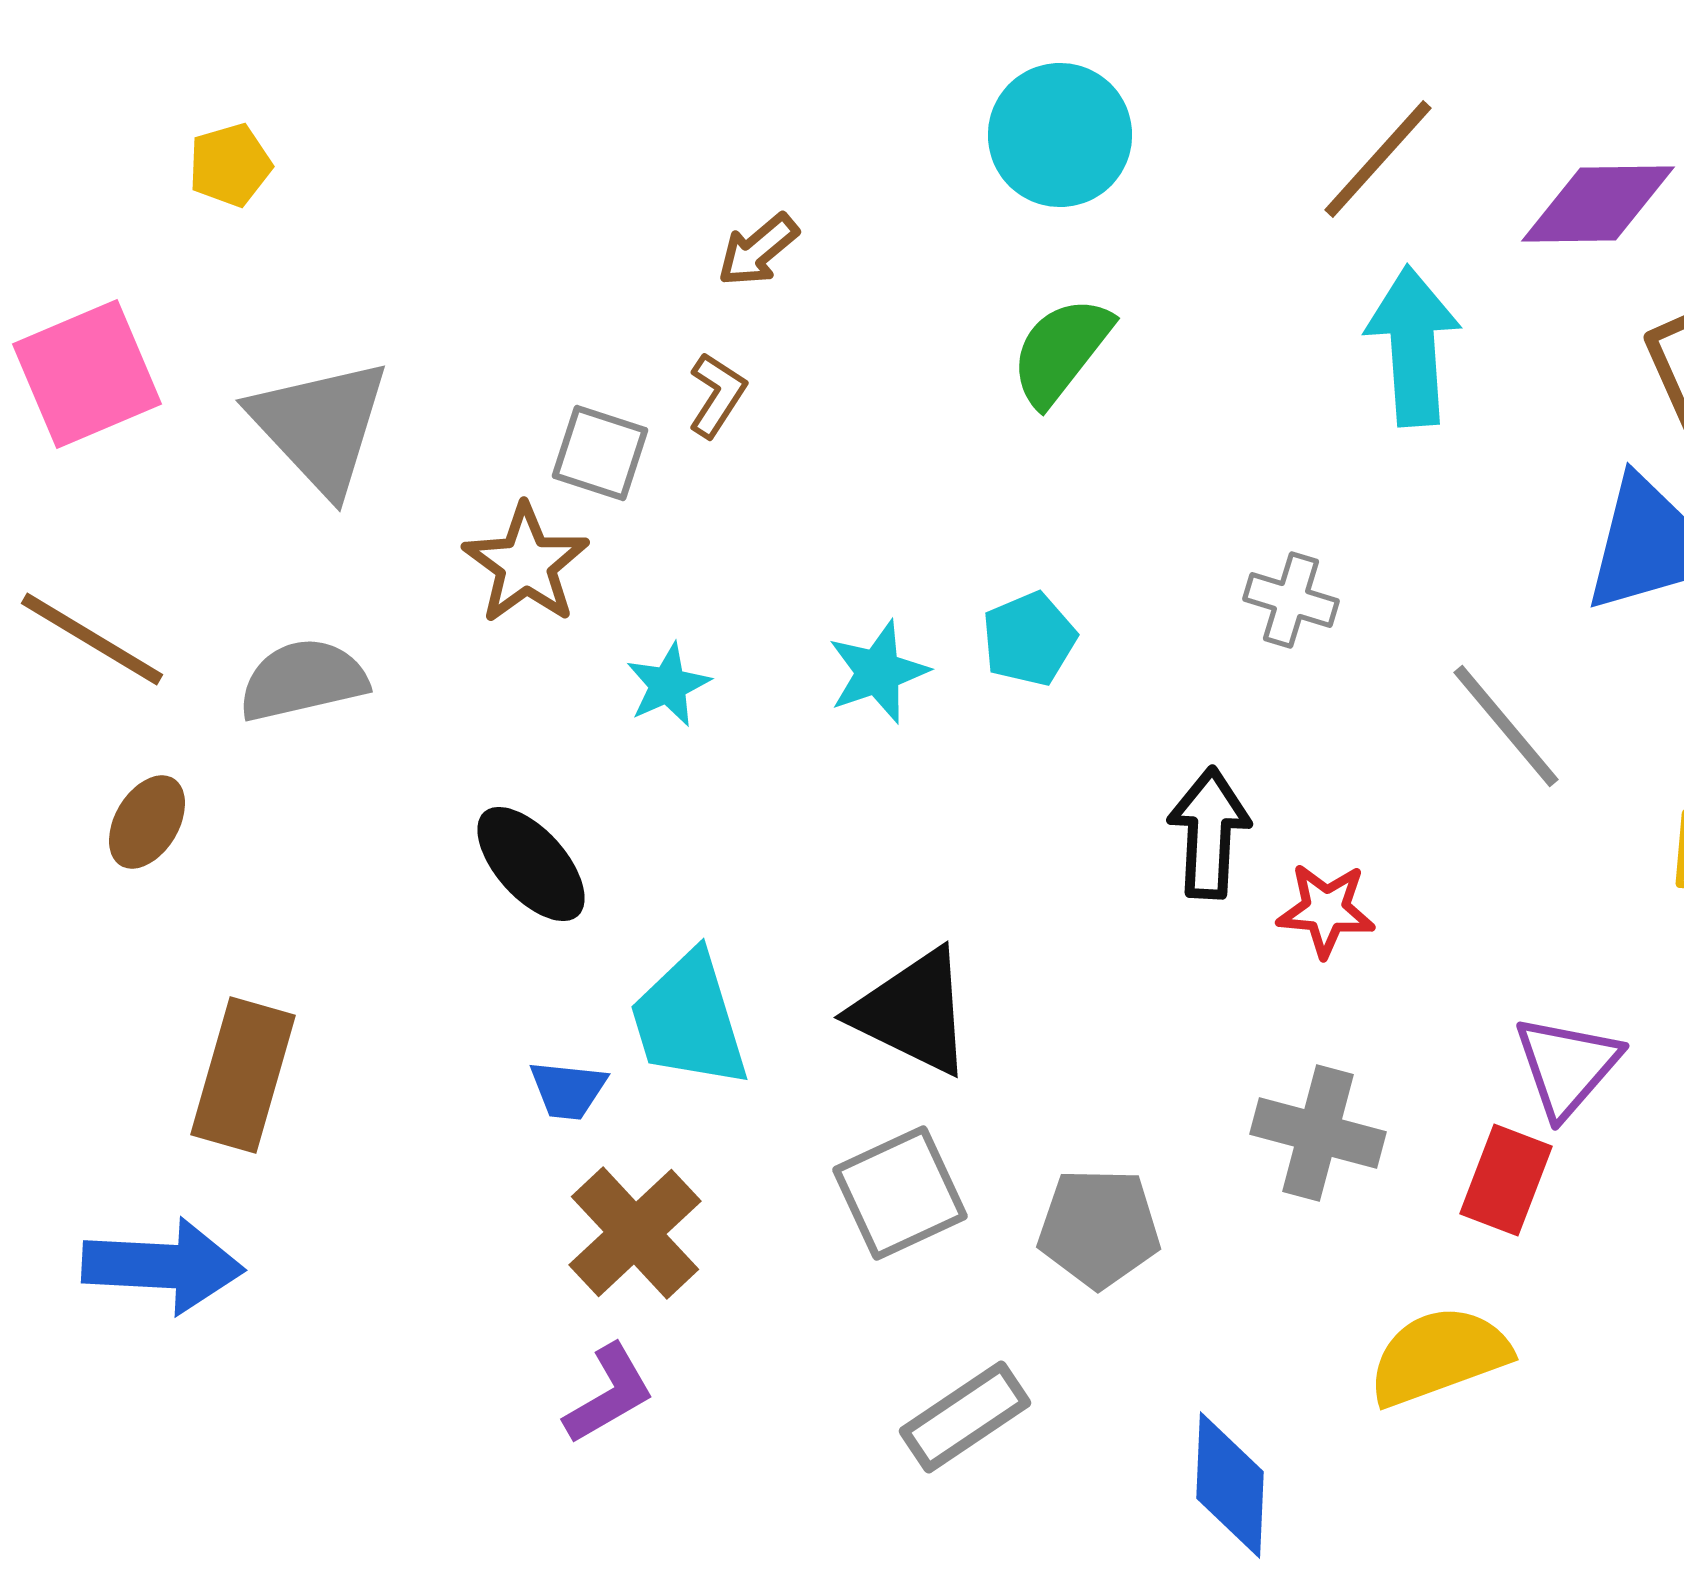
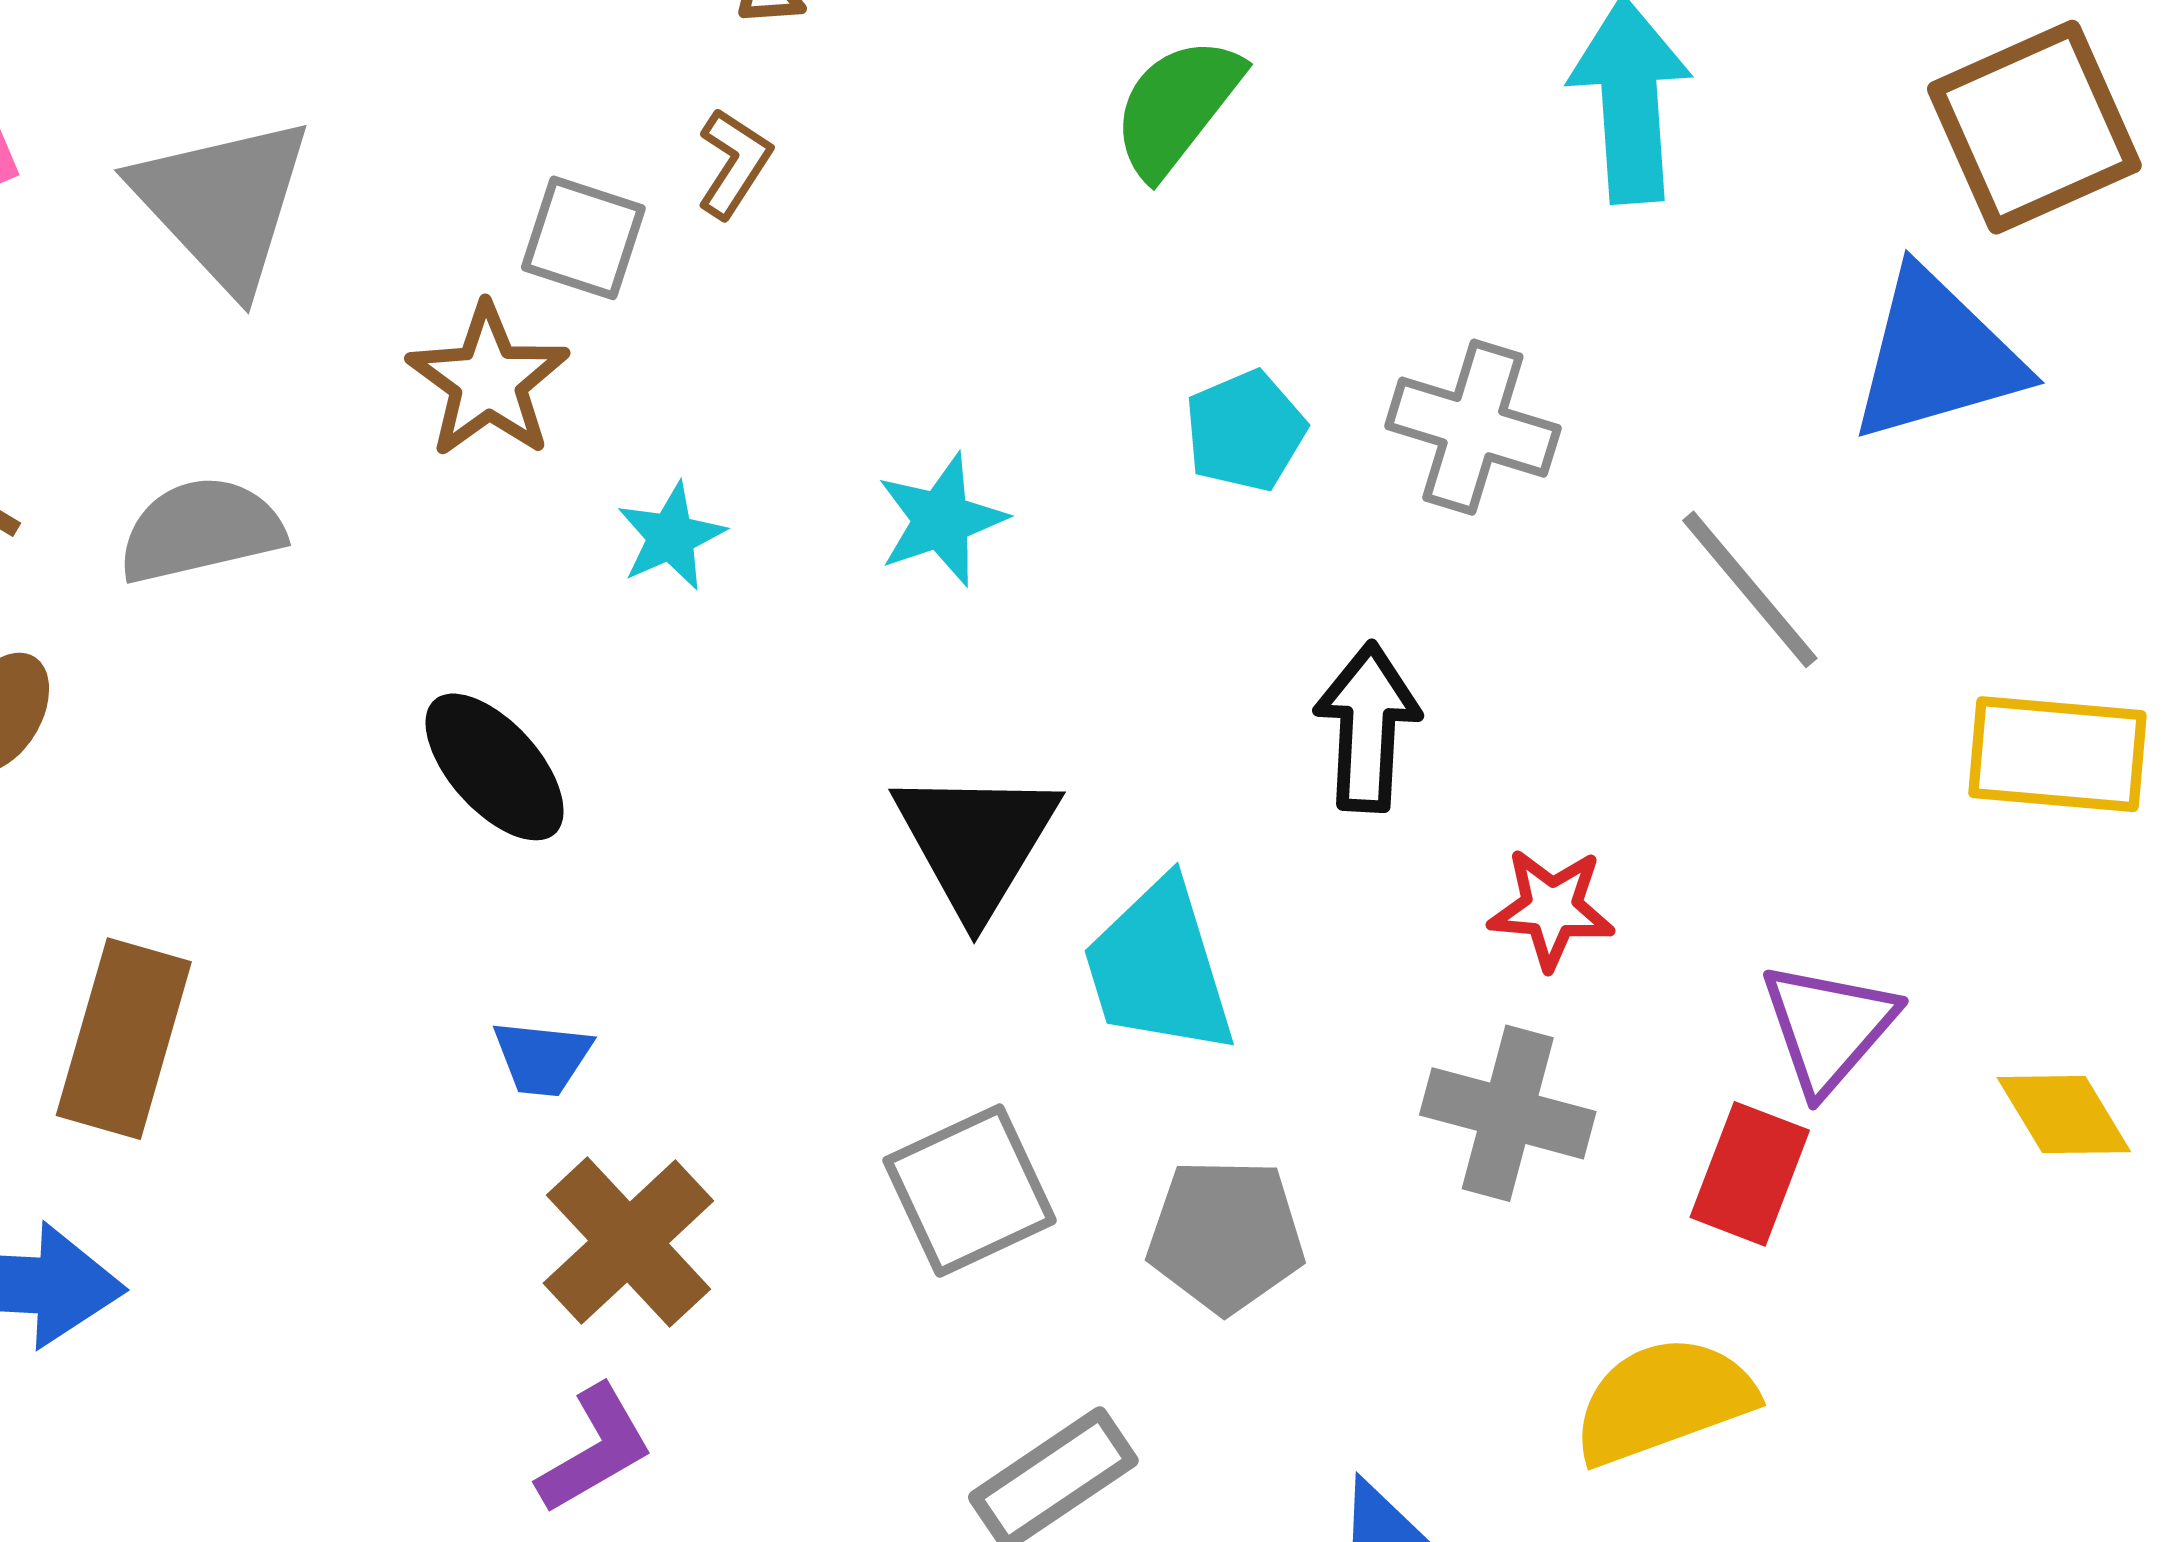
gray cross: (1291, 600) -> (1473, 427), size x1.4
cyan pentagon: (1029, 639) -> (1245, 431), moved
red star: (1326, 910) -> (1552, 909), moved
black triangle: (913, 1012) -> (976, 842), moved, turned 35
cyan trapezoid: (689, 1020) -> (1159, 968), moved

